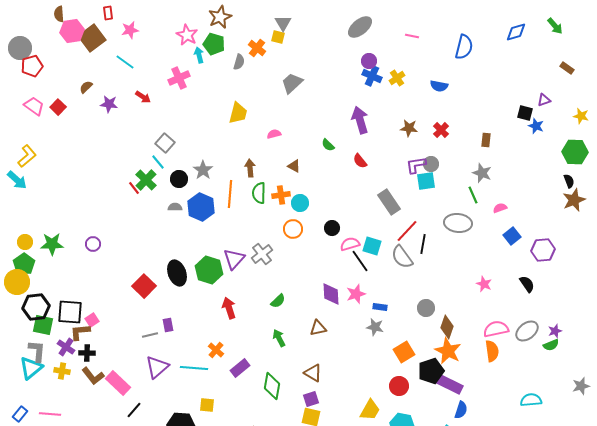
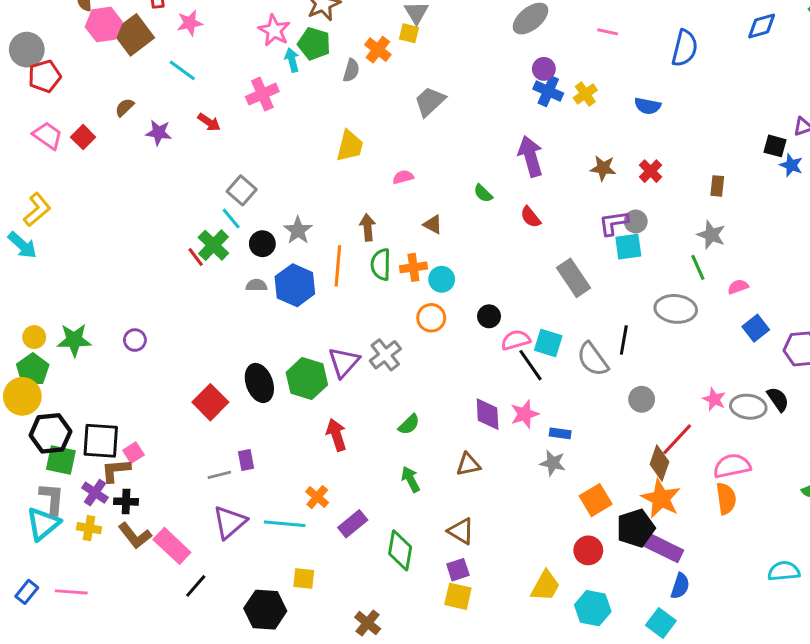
red line: (407, 231) -> (677, 439), moved
gray circle: (426, 308) -> (642, 399), moved
gray ellipse: (527, 331) -> (748, 407), moved, turned 45

